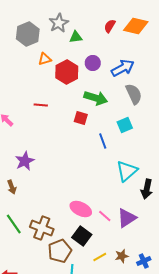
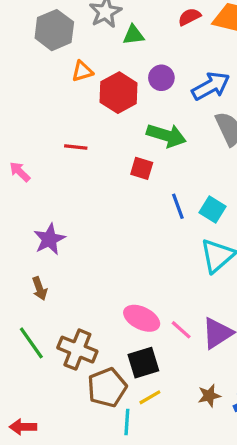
red semicircle: (110, 26) -> (189, 17), turned 32
cyan square: (125, 125) -> (212, 210), moved, turned -35
brown arrow: (12, 187) -> (40, 289), moved
black square: (82, 236) -> (143, 363), turned 36
yellow line: (100, 257) -> (150, 397), moved

